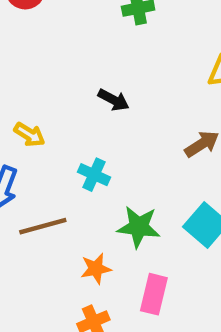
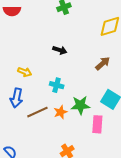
orange star: (96, 269) -> (60, 112), moved
pink rectangle: (154, 294) -> (97, 124), moved

